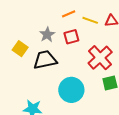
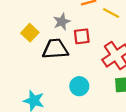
red square: (71, 37) -> (82, 36), moved
cyan circle: (71, 90) -> (79, 86), size x0.7

